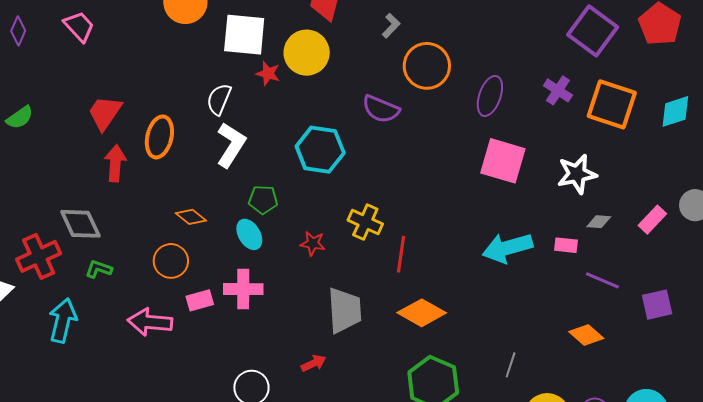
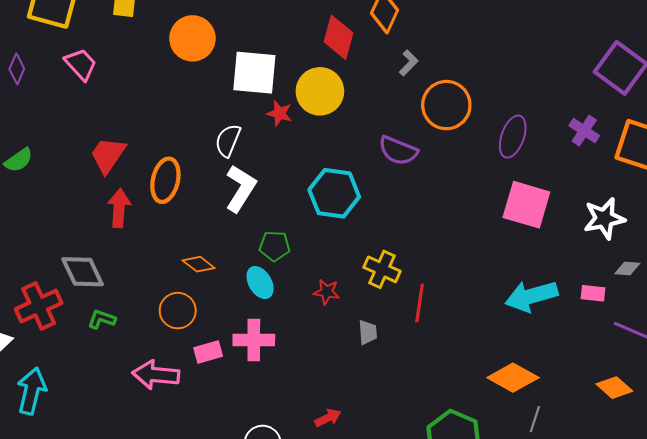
gray trapezoid: (345, 310) -> (368, 332), moved, size x0.5
orange diamond: (422, 313) -> (513, 378), moved
cyan arrow: (63, 320) -> (32, 391), moved

